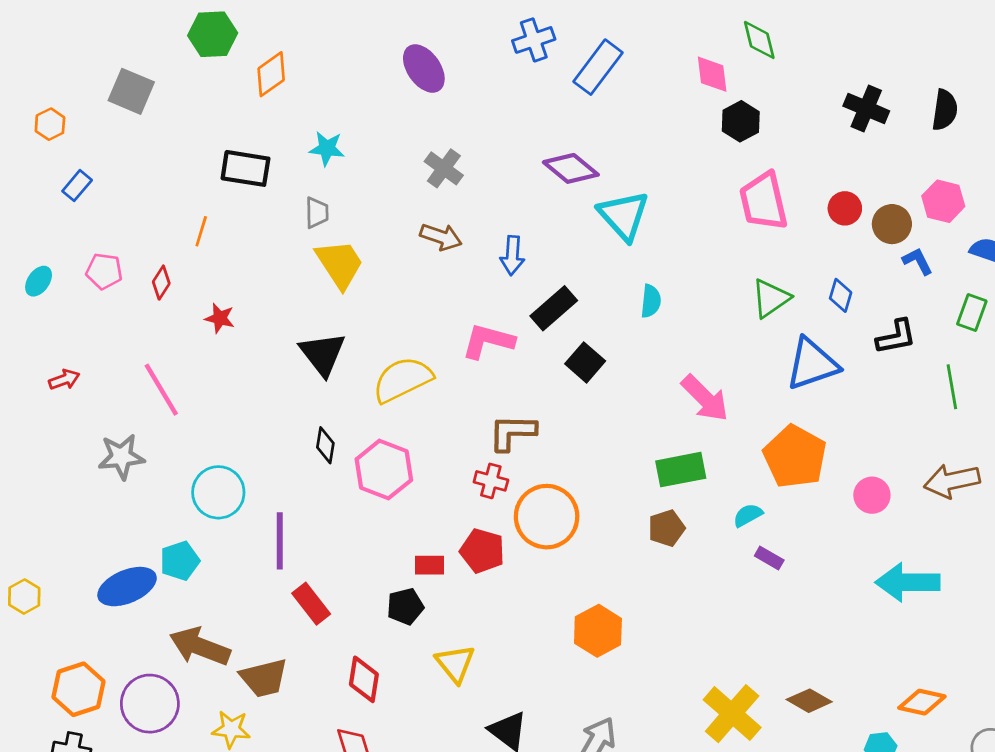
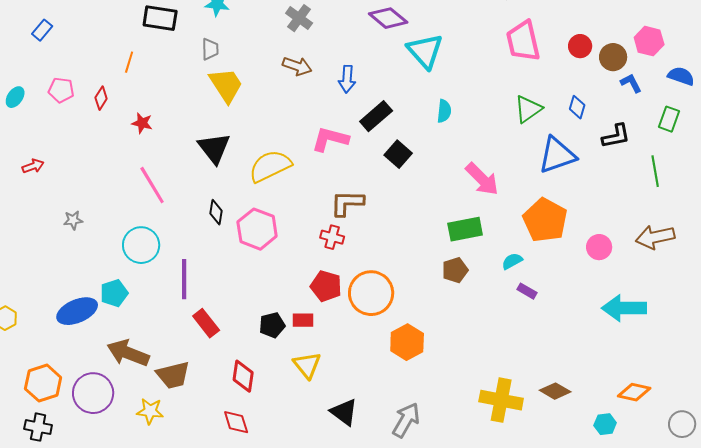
pink line: (161, 390) -> (152, 185), moved
gray star: (121, 457) -> (73, 220), size x0.6
orange circle: (547, 517) -> (371, 293), moved
red rectangle: (430, 565) -> (303, 320), moved
yellow cross: (732, 714) -> (501, 400), turned -30

